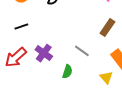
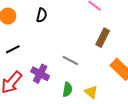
gray line: (82, 51) -> (70, 61), moved
yellow triangle: (106, 77) -> (91, 92), moved

